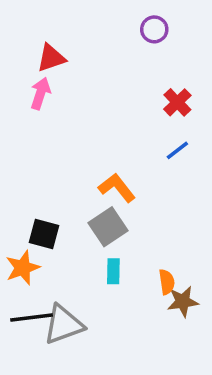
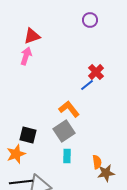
red cross: (177, 102) -> (96, 72), moved
blue line: (177, 150) -> (87, 85), moved

